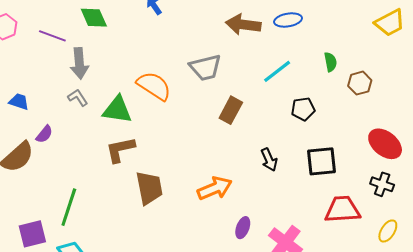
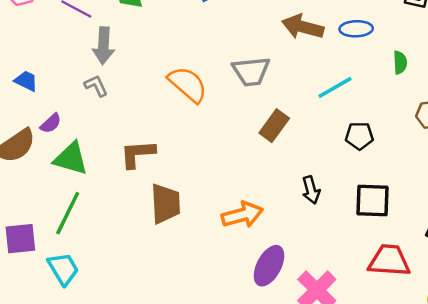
green semicircle: (330, 62) -> (400, 62), moved
green triangle: (117, 110) -> (71, 159), moved
purple ellipse: (243, 228) -> (269, 266), size x1.6

